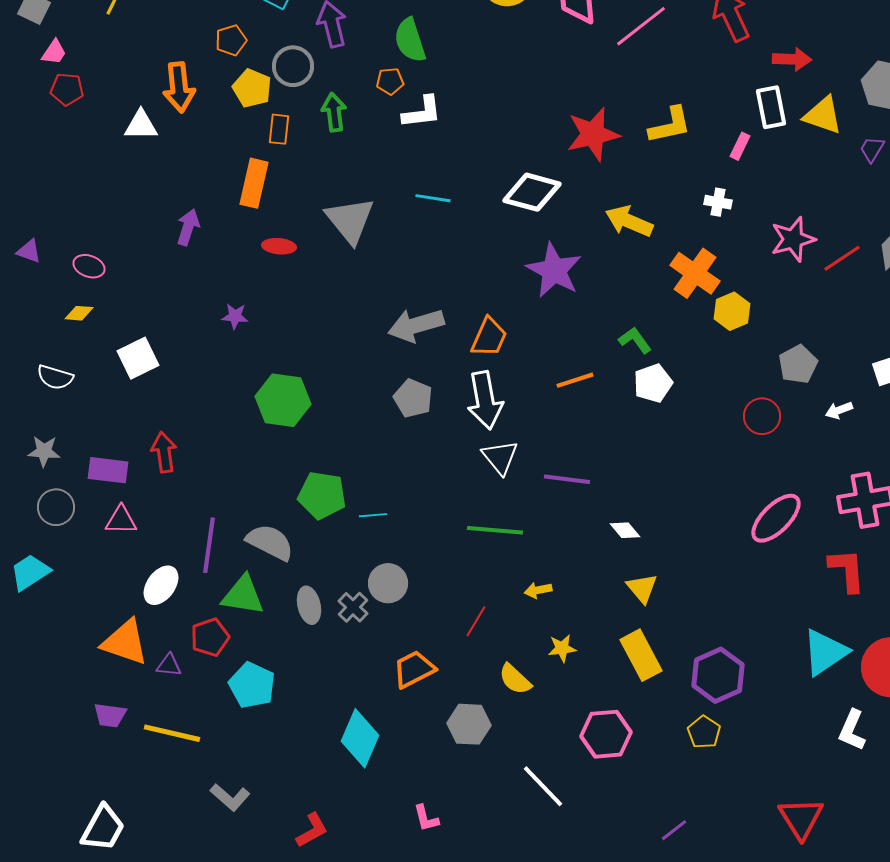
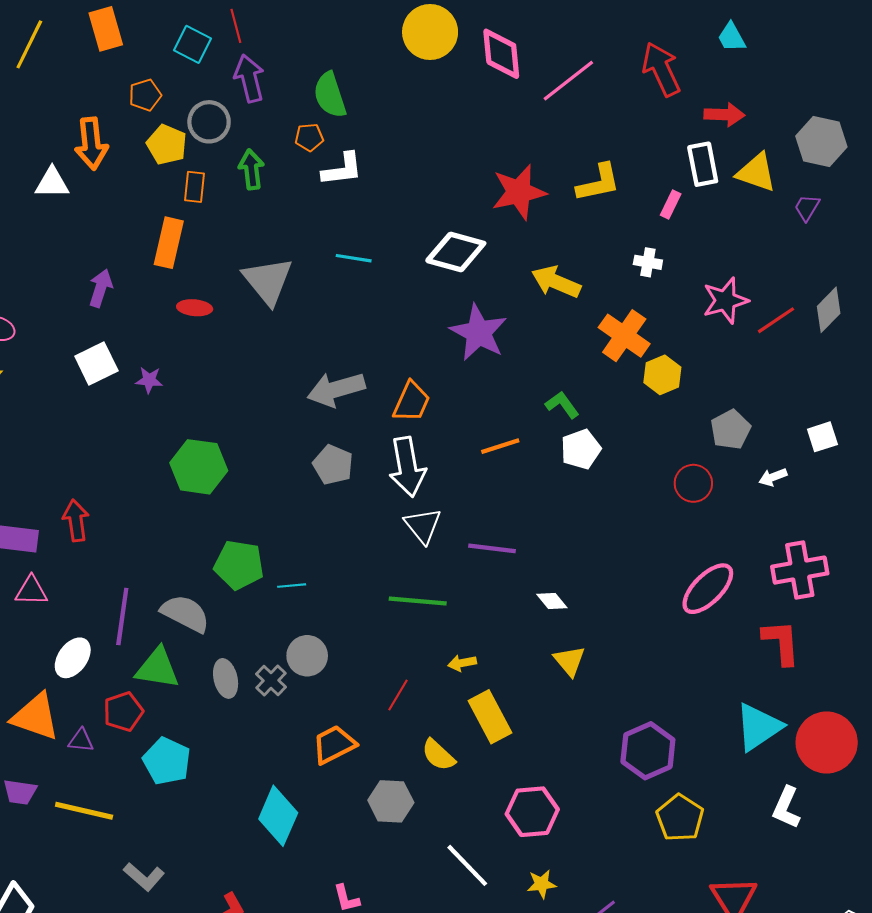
white square: (138, 358) -> (96, 364), moved
yellow star: (562, 648) -> (542, 884), moved
yellow rectangle: (641, 655) -> (490, 717), moved
yellow pentagon: (704, 732) -> (680, 818), moved, size x1.4

